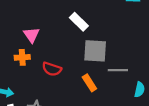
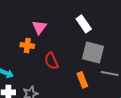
red semicircle: (52, 69) -> (51, 61), turned 36

